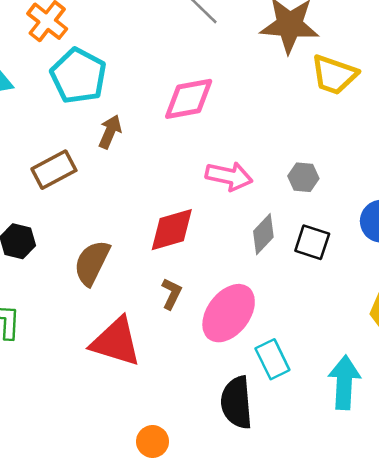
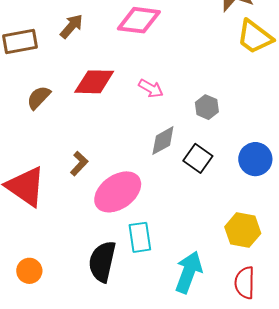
pink arrow: (229, 176) -> (151, 88), size x0.7
red diamond: (172, 230) -> (94, 82), moved
brown semicircle: (92, 263) -> (39, 97), moved, size x0.7

